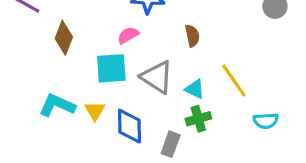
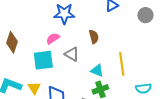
gray triangle: (157, 77) -> (72, 54), moved, size x0.7
yellow line: (234, 81) -> (122, 64), turned 30

